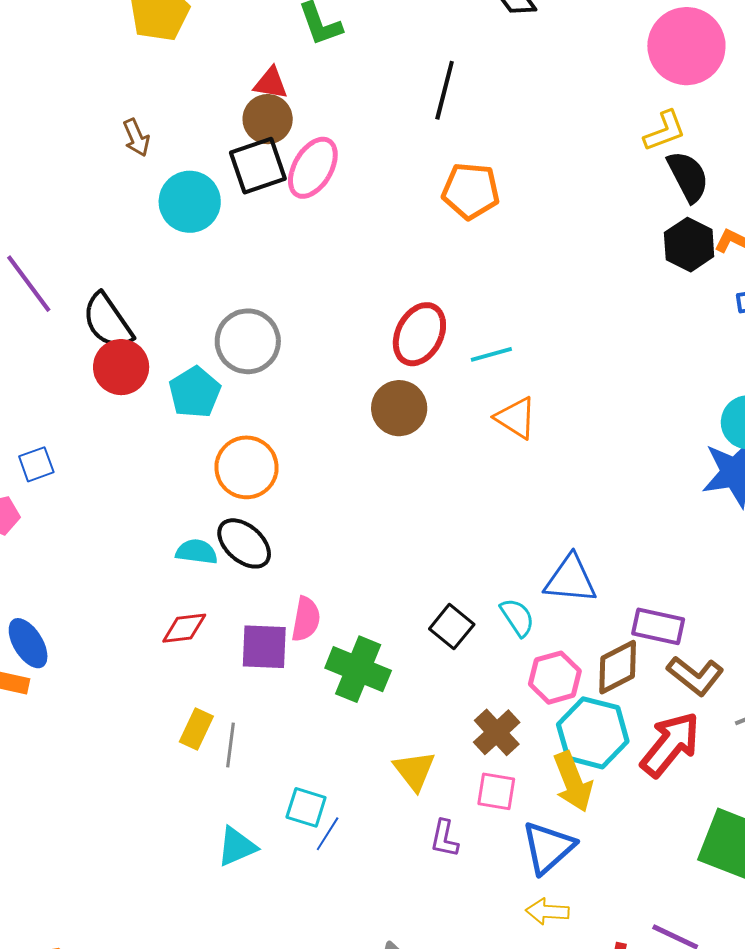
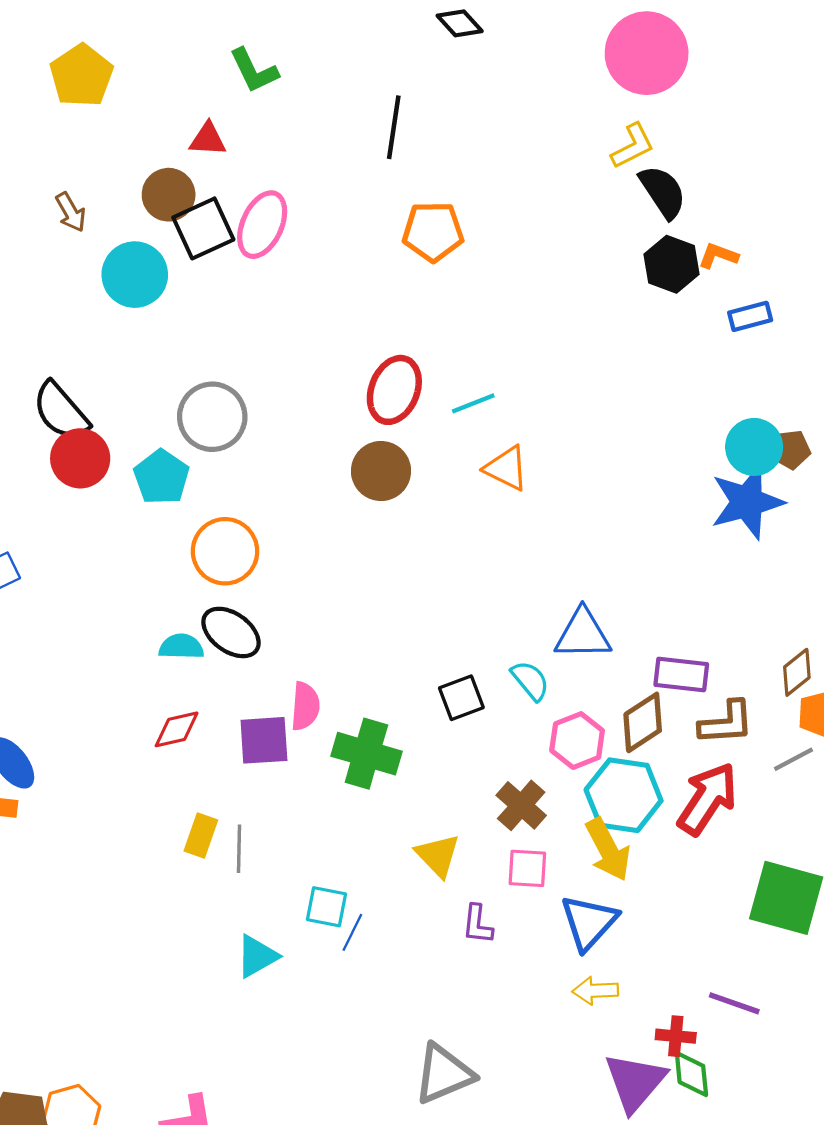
brown circle: (268, 119) -> (169, 195), moved
black square: (452, 627) -> (461, 698), turned 36
brown L-shape: (695, 676) -> (726, 723), turned -36

